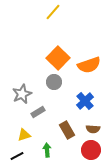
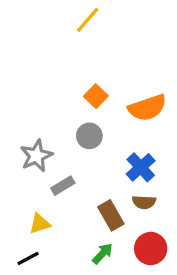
orange square: (58, 58) -> (96, 96), size x0.6
brown semicircle: (93, 129) -> (144, 202), moved
green arrow: (47, 150) -> (103, 253), moved, turned 48

